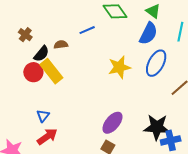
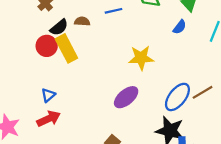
blue semicircle: (148, 34) -> (180, 27), size x0.6
blue ellipse: (156, 63) -> (177, 97), moved
purple ellipse: (112, 123) -> (126, 97), moved

